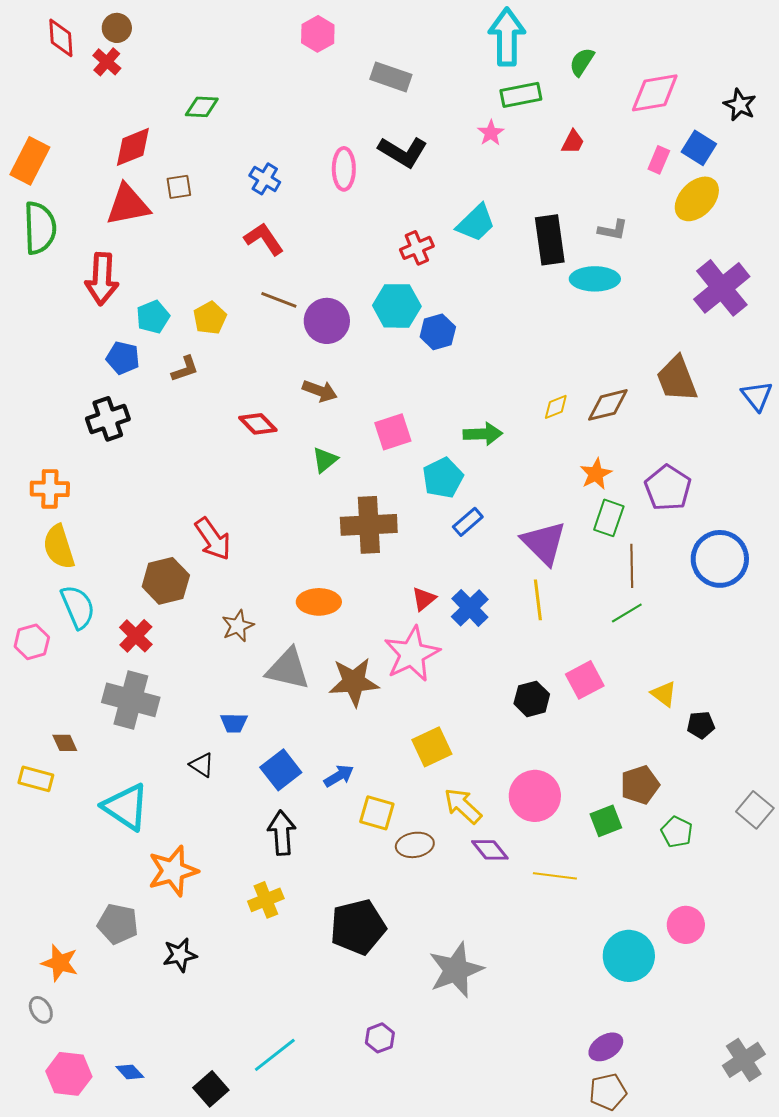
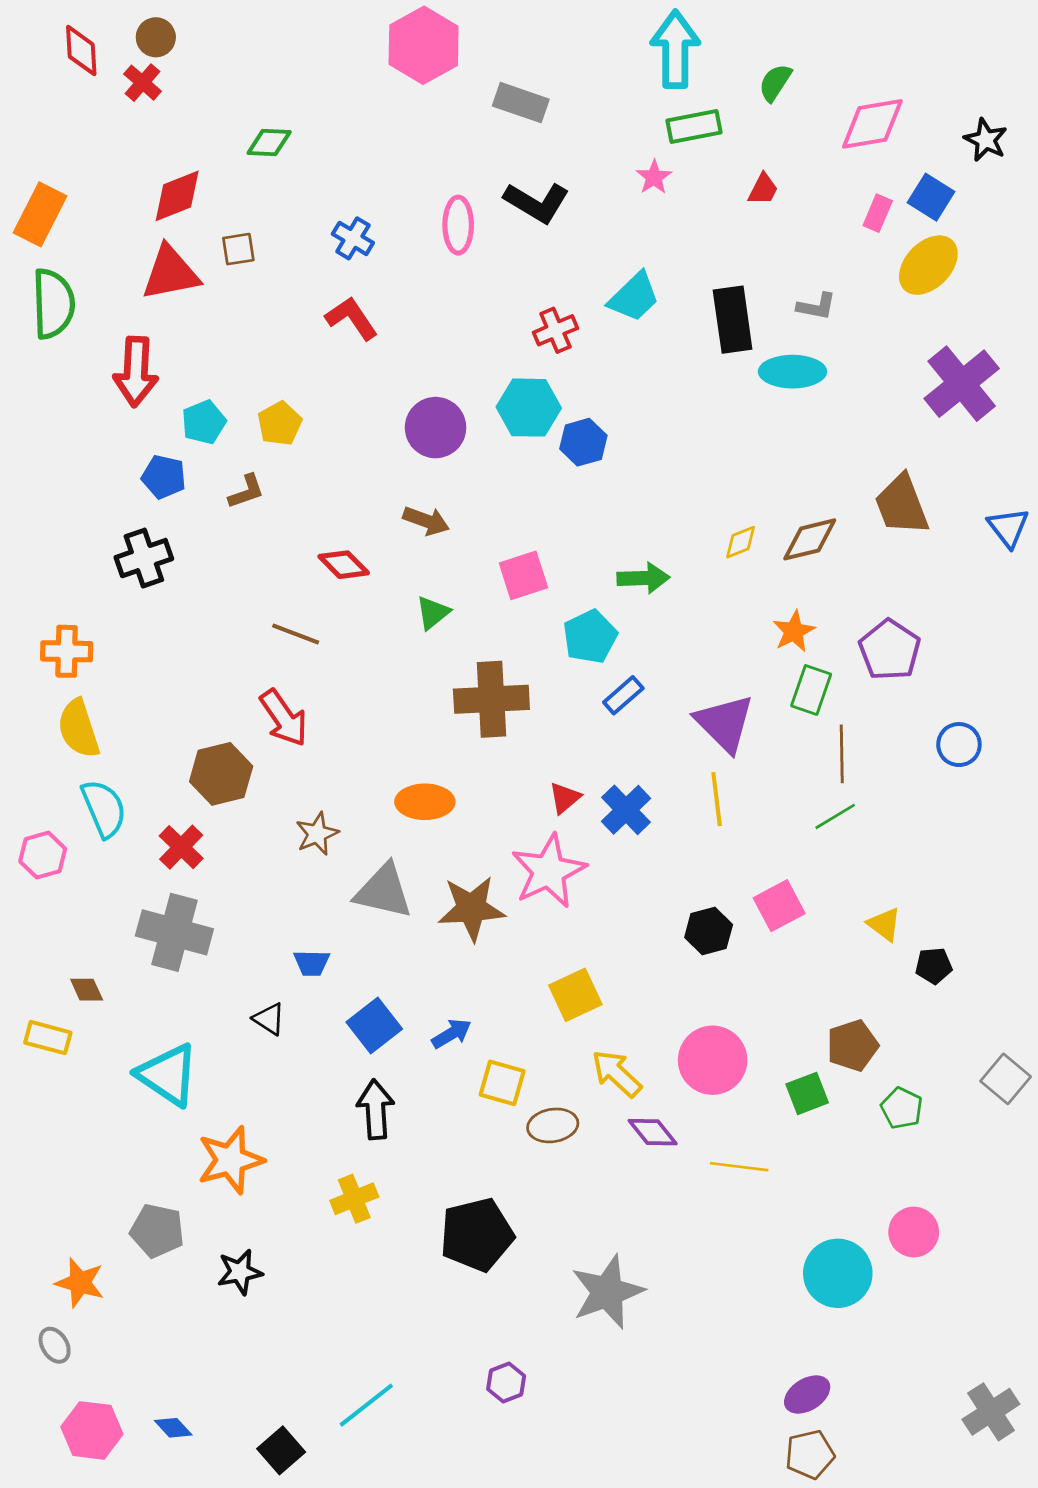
pink hexagon: (318, 34) -> (424, 45), size x1.6
brown line: (279, 300) -> (296, 634), moved
blue circle: (720, 559) -> (959, 745), size x0.6

